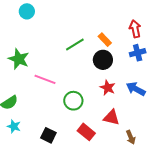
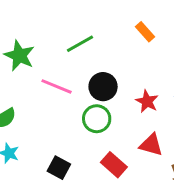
green line: (75, 45) -> (80, 44), moved
black circle: (103, 60) -> (103, 87), moved

